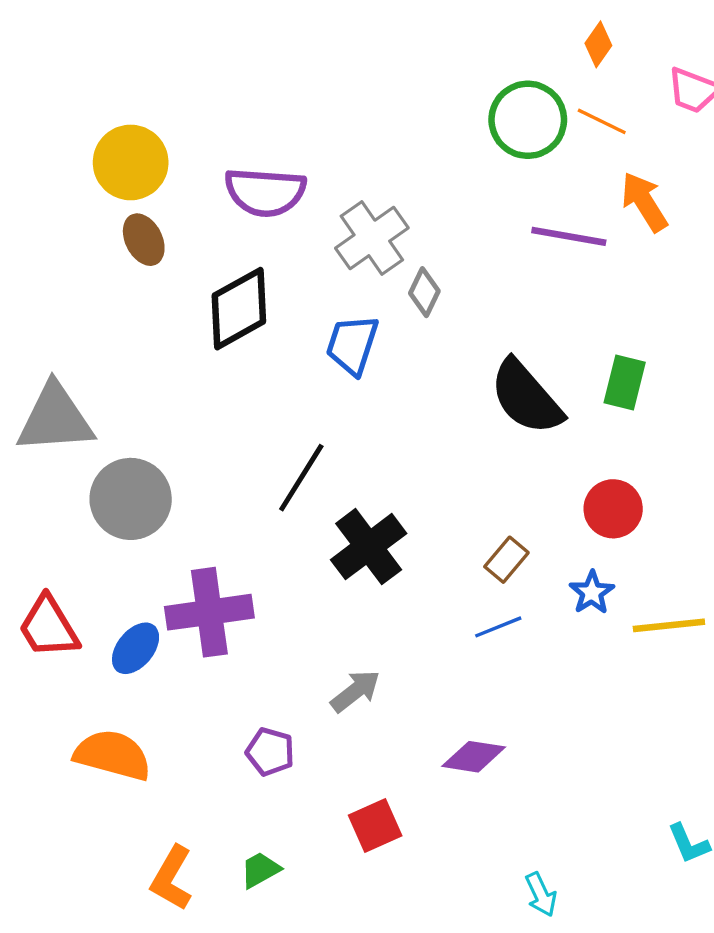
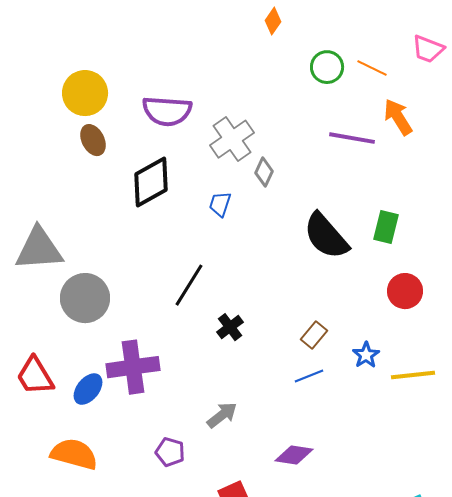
orange diamond: (598, 44) -> (273, 21), moved
green circle: (528, 120) -> (327, 67), size x0.7
blue trapezoid: (352, 345) -> (220, 204), size x0.7
red circle: (613, 509) -> (405, 291), moved
black cross: (369, 547) -> (230, 327), size x0.6

